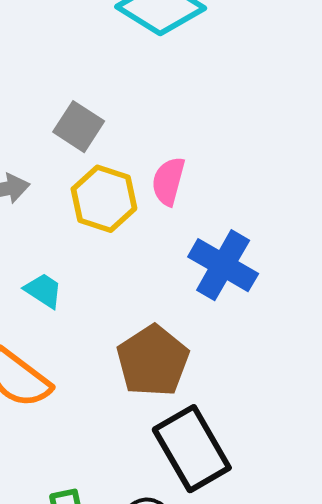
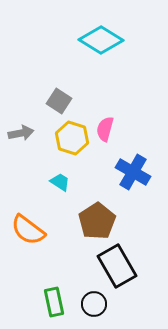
cyan trapezoid: (43, 291) -> (60, 182), moved

